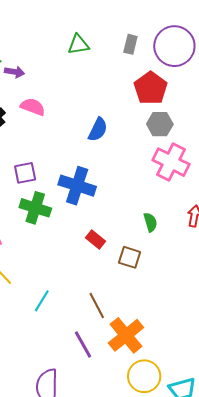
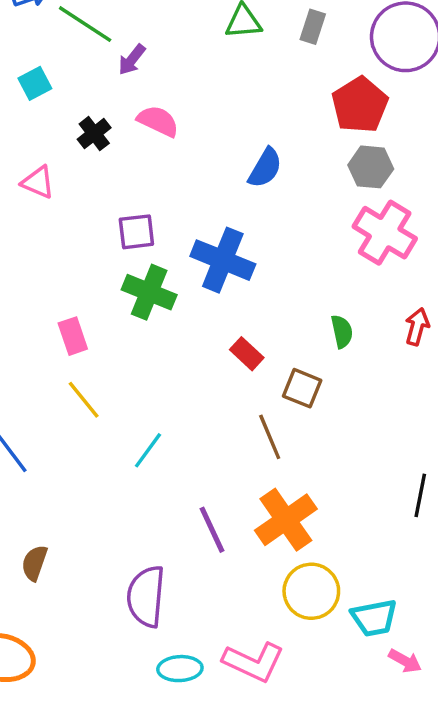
gray rectangle: (130, 44) -> (313, 27), moved
purple arrow: (15, 72) -> (132, 60), turned 114
brown line: (97, 305) -> (270, 437), moved

